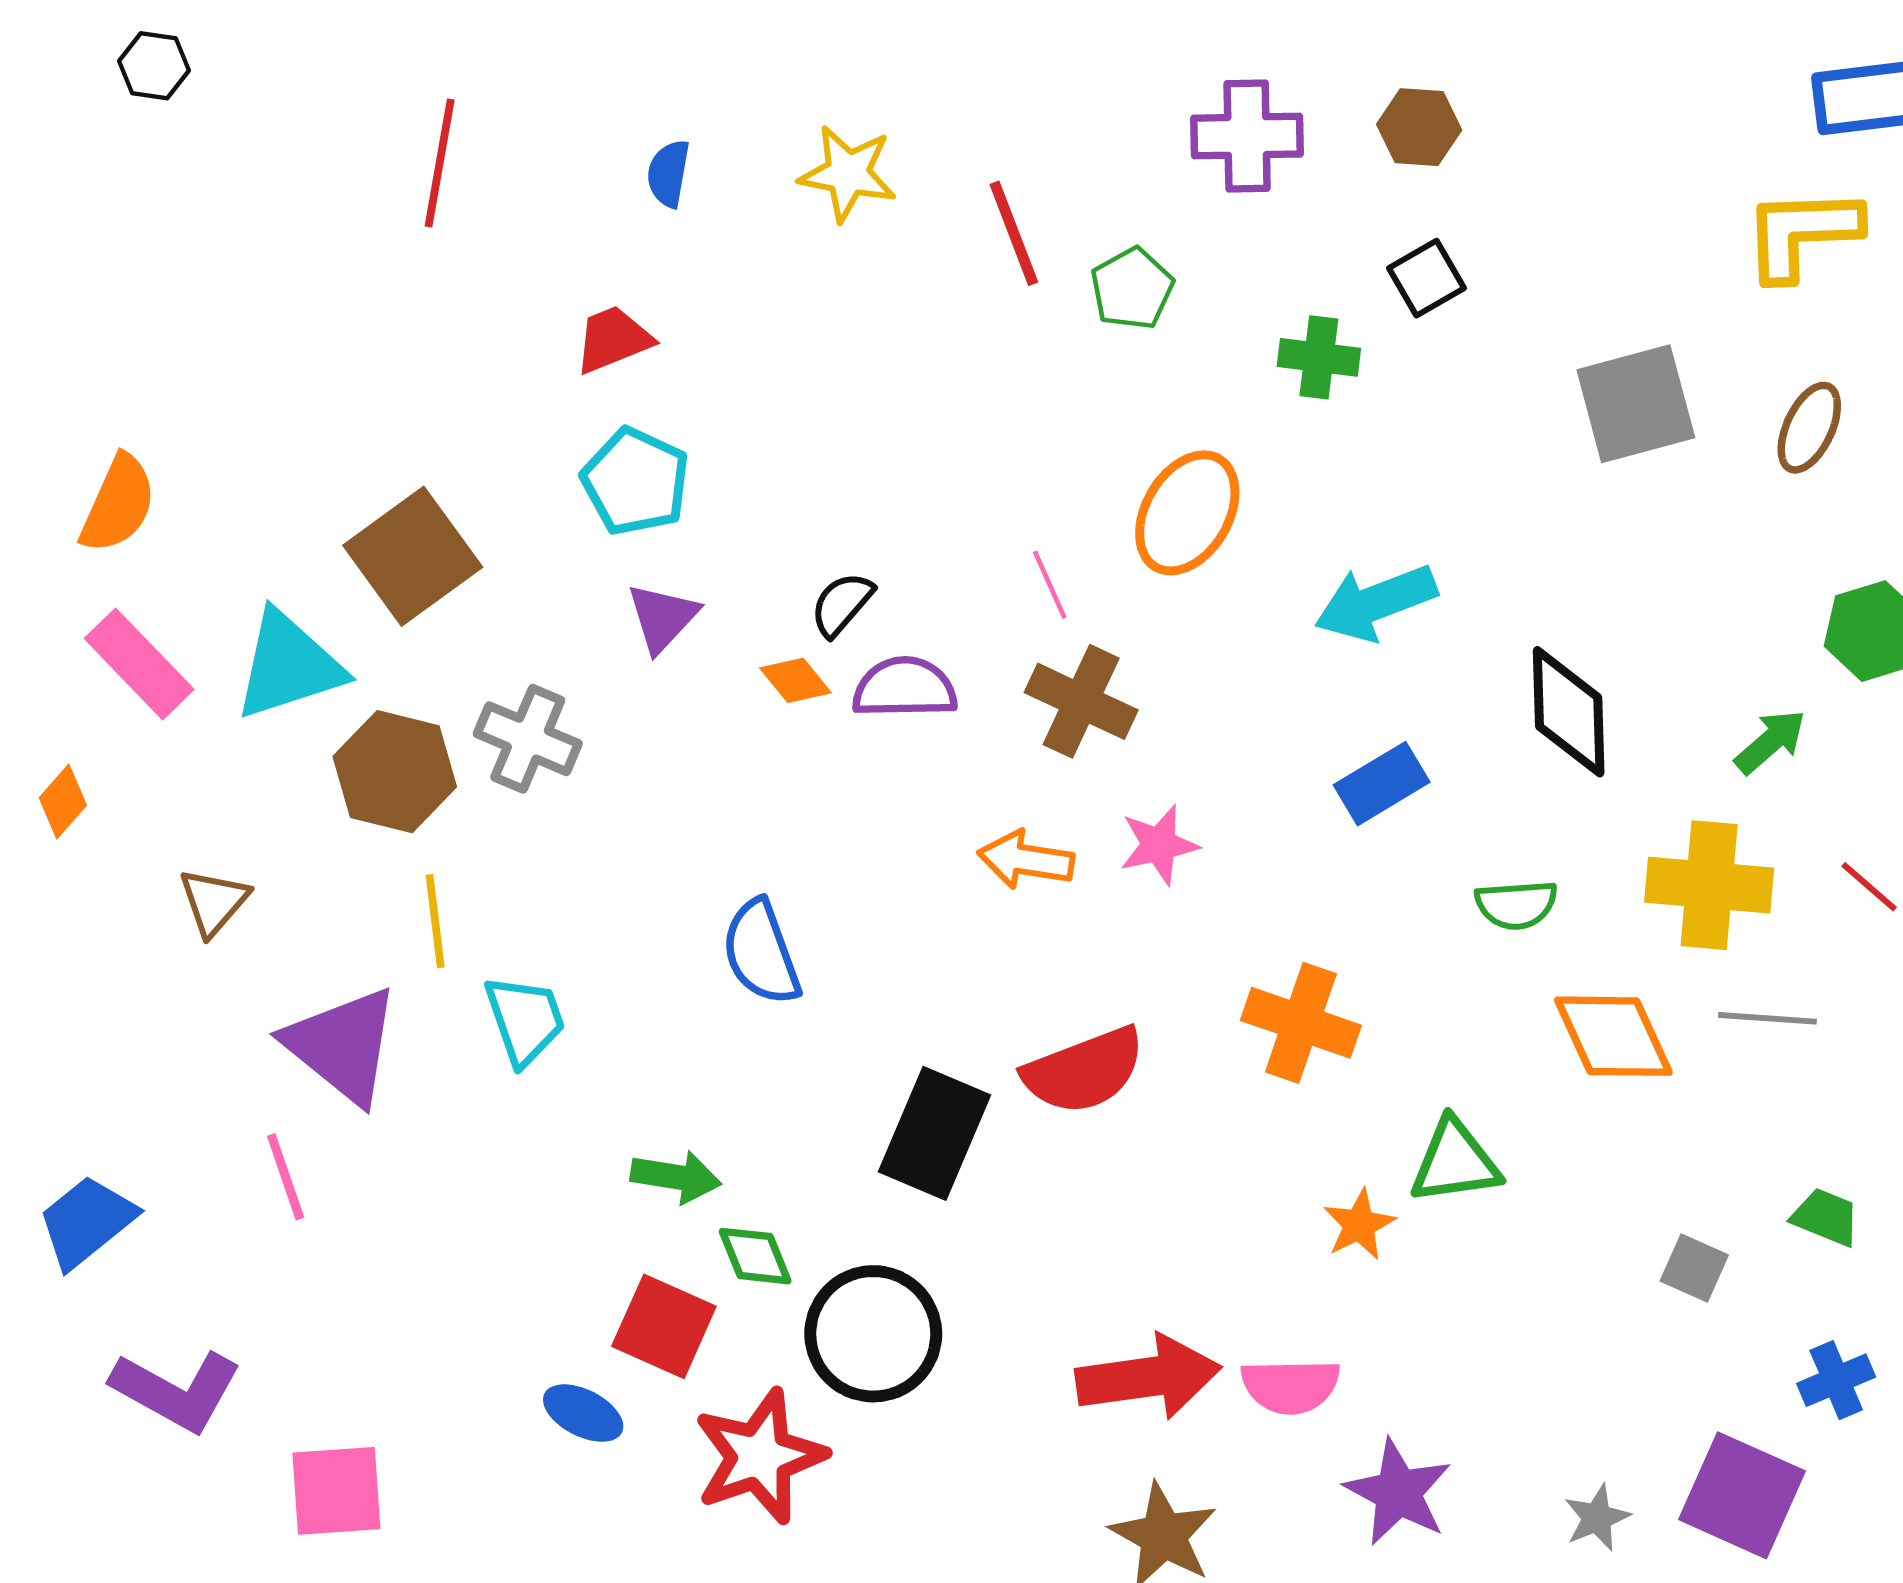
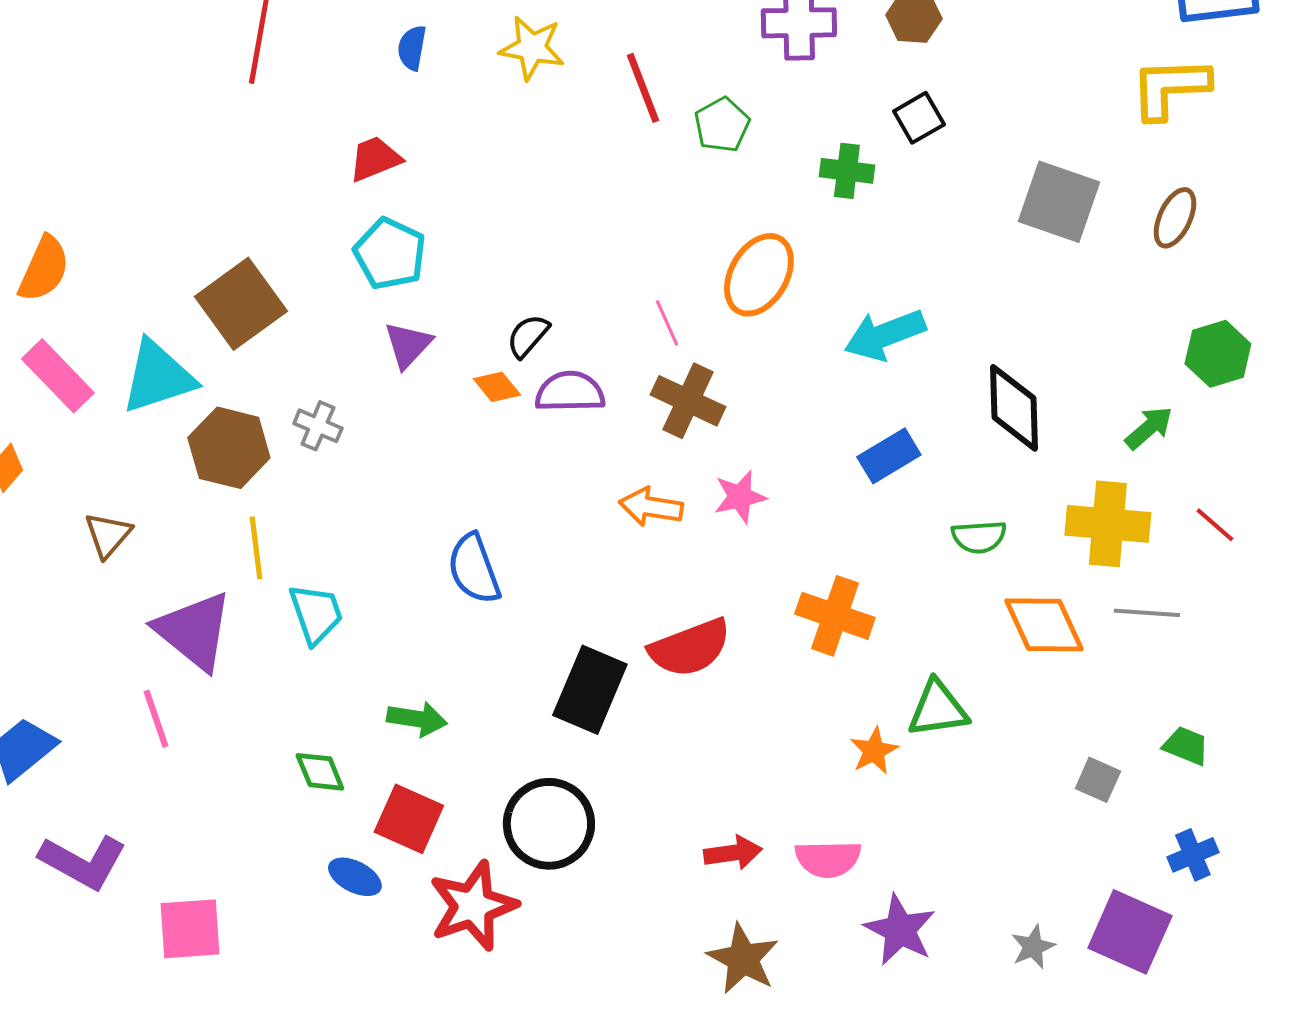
gray square: (1636, 404) -> (1059, 202), turned 34
gray cross: (528, 739) -> (318, 426), size x0.7
green diamond: (755, 1256) -> (320, 772), moved
red arrow: (1148, 1377) -> (733, 853), size x0.6

